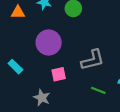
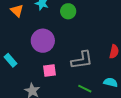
orange triangle: (18, 12) -> (17, 11), turned 40

